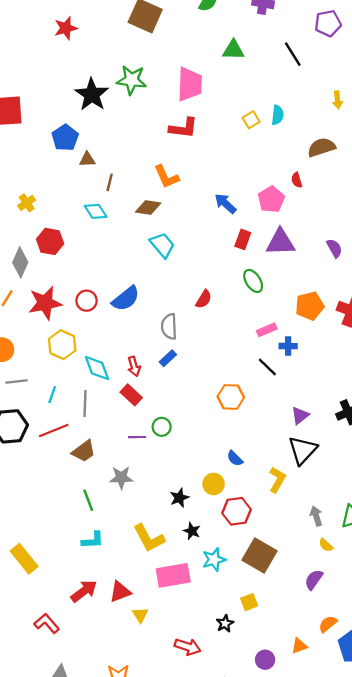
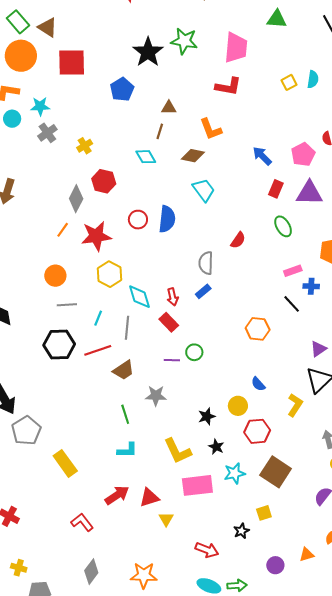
brown triangle: (87, 159) -> (169, 108), moved
blue semicircle: (126, 299) -> (167, 219), moved, turned -48
red circle: (87, 301) -> (138, 220), moved

